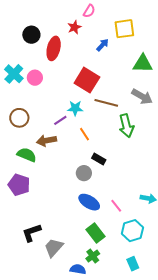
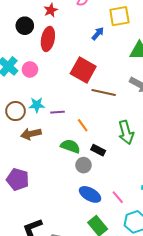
red star: (74, 27) -> (51, 10), moved
cyan star: (75, 108) -> (37, 105), moved
purple line: (60, 120) -> (58, 112), turned 32
green arrow: (126, 126) -> (126, 132), moved
brown arrow: (47, 141) -> (31, 134), moved
green semicircle: (27, 155) -> (70, 146), moved

